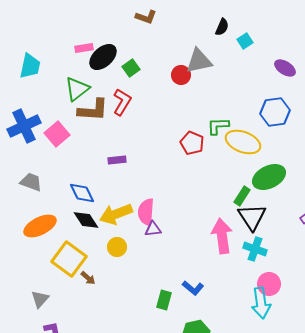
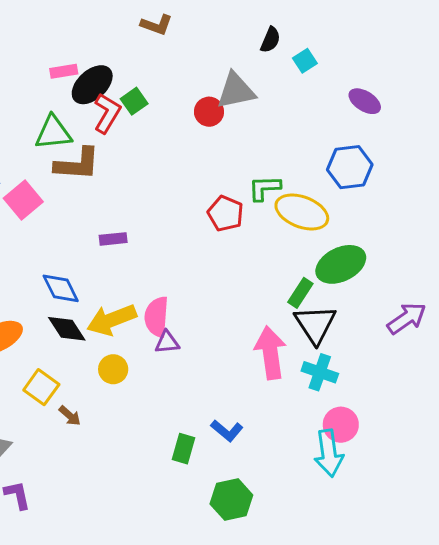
green triangle: (77, 89) -> (53, 133), turned 32
red L-shape: (122, 102) -> (107, 113), moved
yellow square: (69, 259) -> (41, 387), size x0.7

